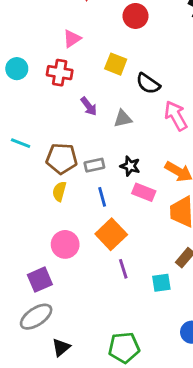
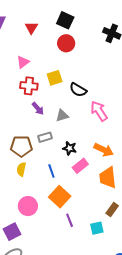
yellow square: (116, 64) -> (55, 78), turned -35
red cross: (60, 73) -> (29, 86), moved
gray rectangle: (94, 165) -> (45, 137), moved
pink rectangle: (144, 192) -> (80, 166), turned -56

